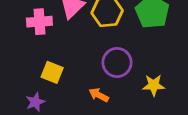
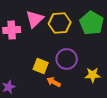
yellow square: (52, 72) -> (41, 66), moved

